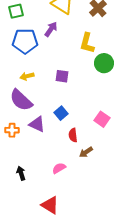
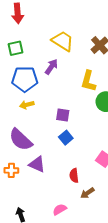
yellow arrow: (27, 76) -> (27, 105), moved
blue square: (61, 113) -> (66, 138), moved

